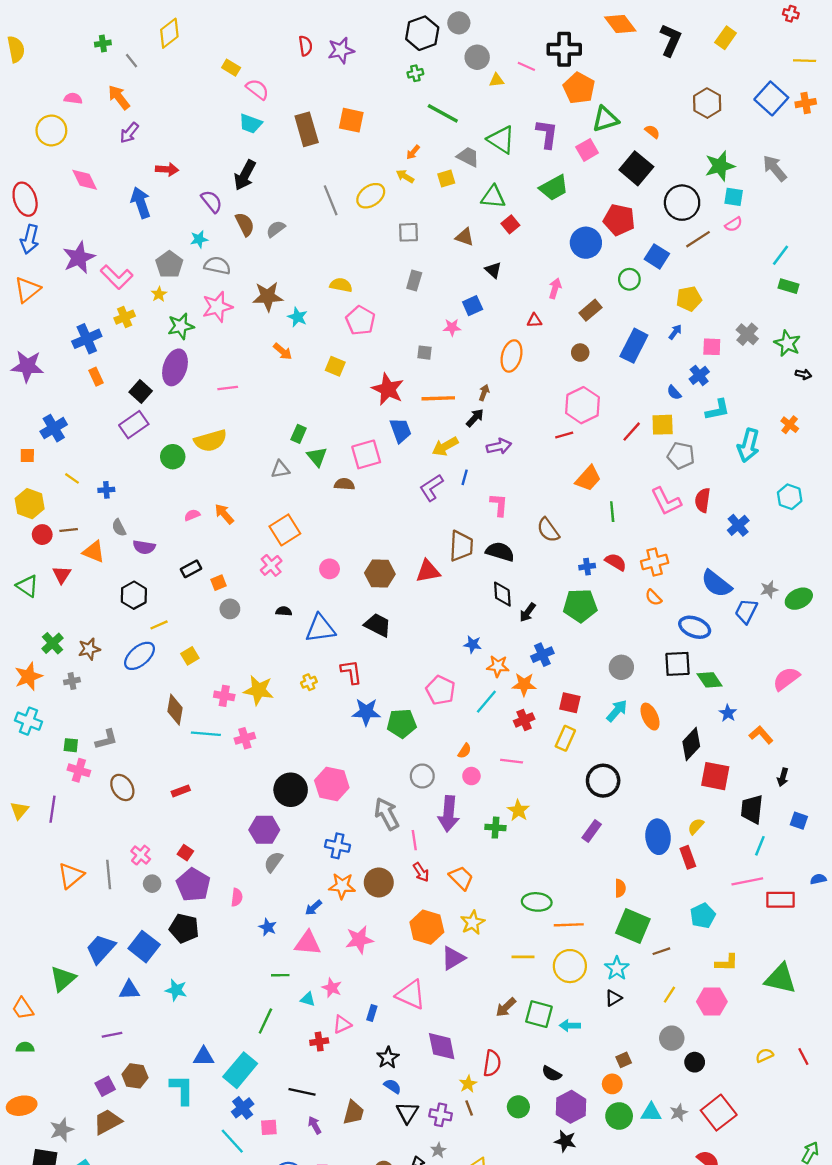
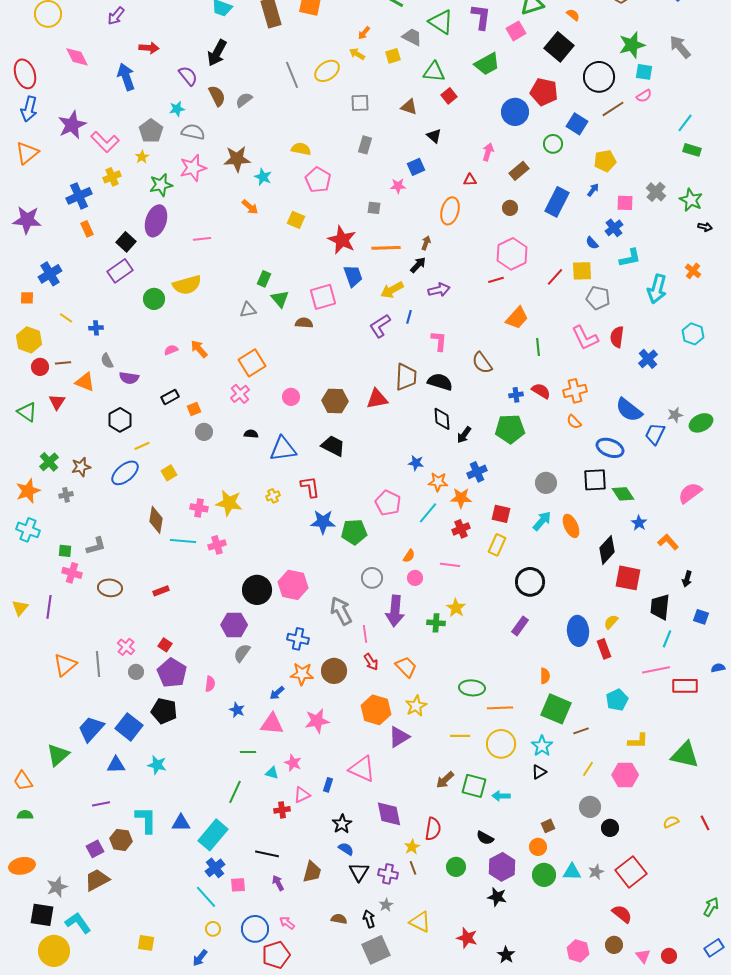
brown ellipse: (122, 787) -> (110, 588), turned -50
cyan L-shape: (182, 1090) -> (146, 820), moved

